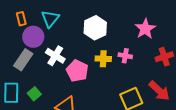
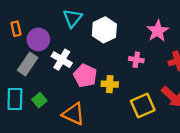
orange rectangle: (21, 19) -> (16, 29), moved
cyan triangle: (50, 19) -> (72, 18), moved
yellow cross: (103, 59) -> (110, 84), moved

